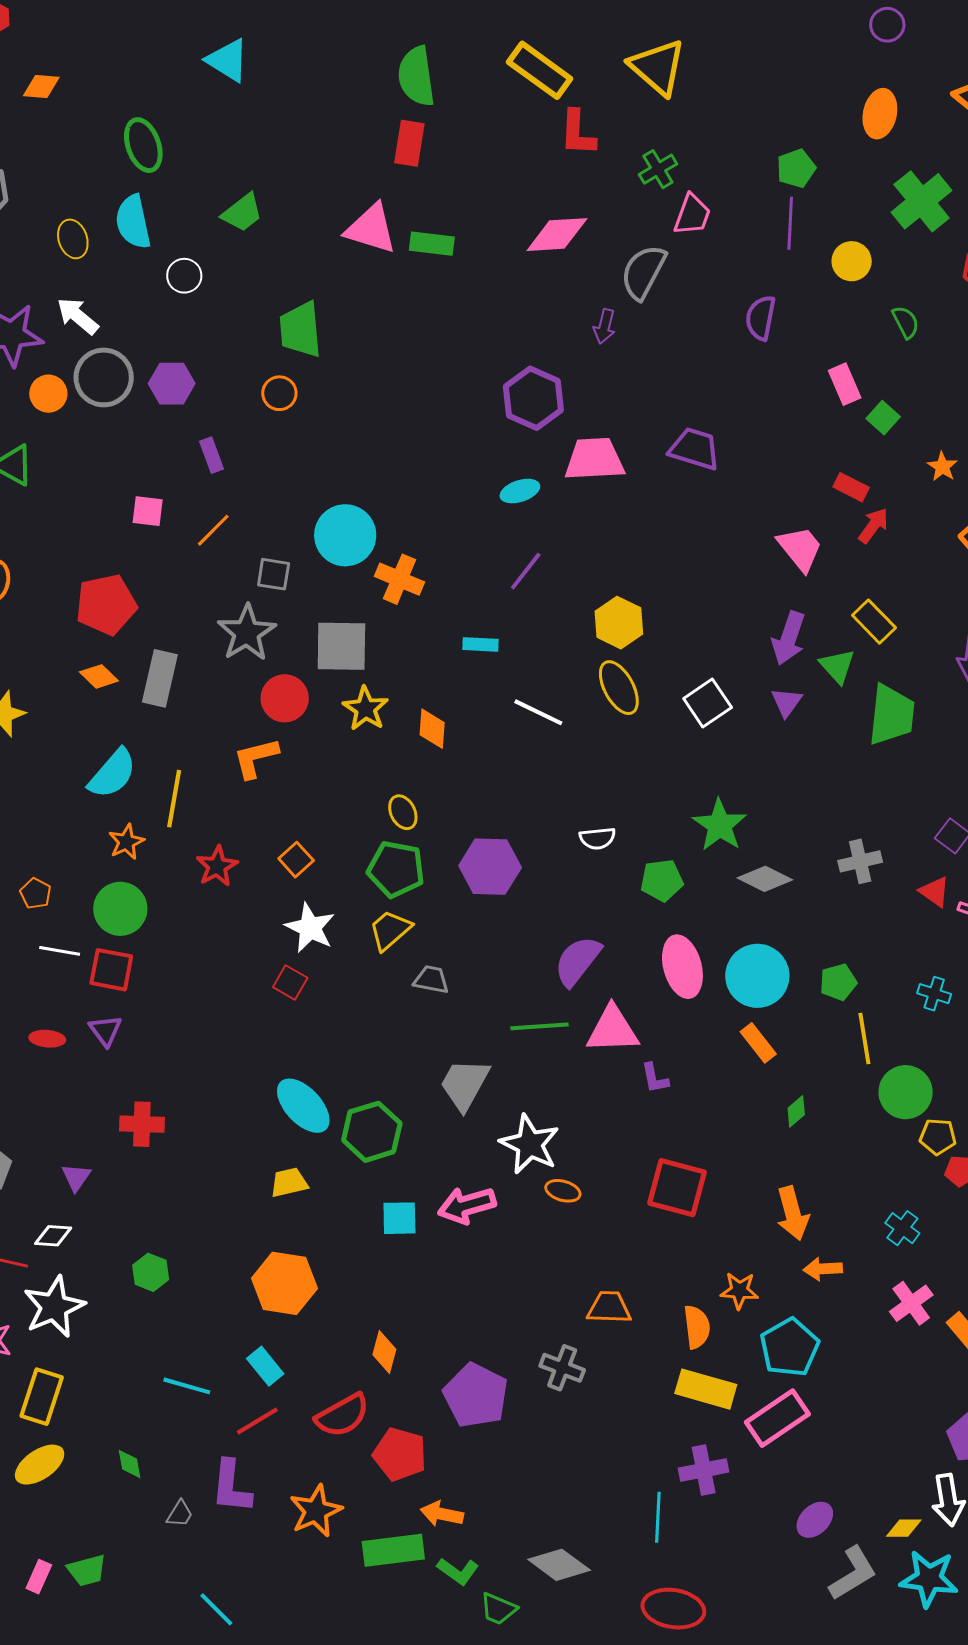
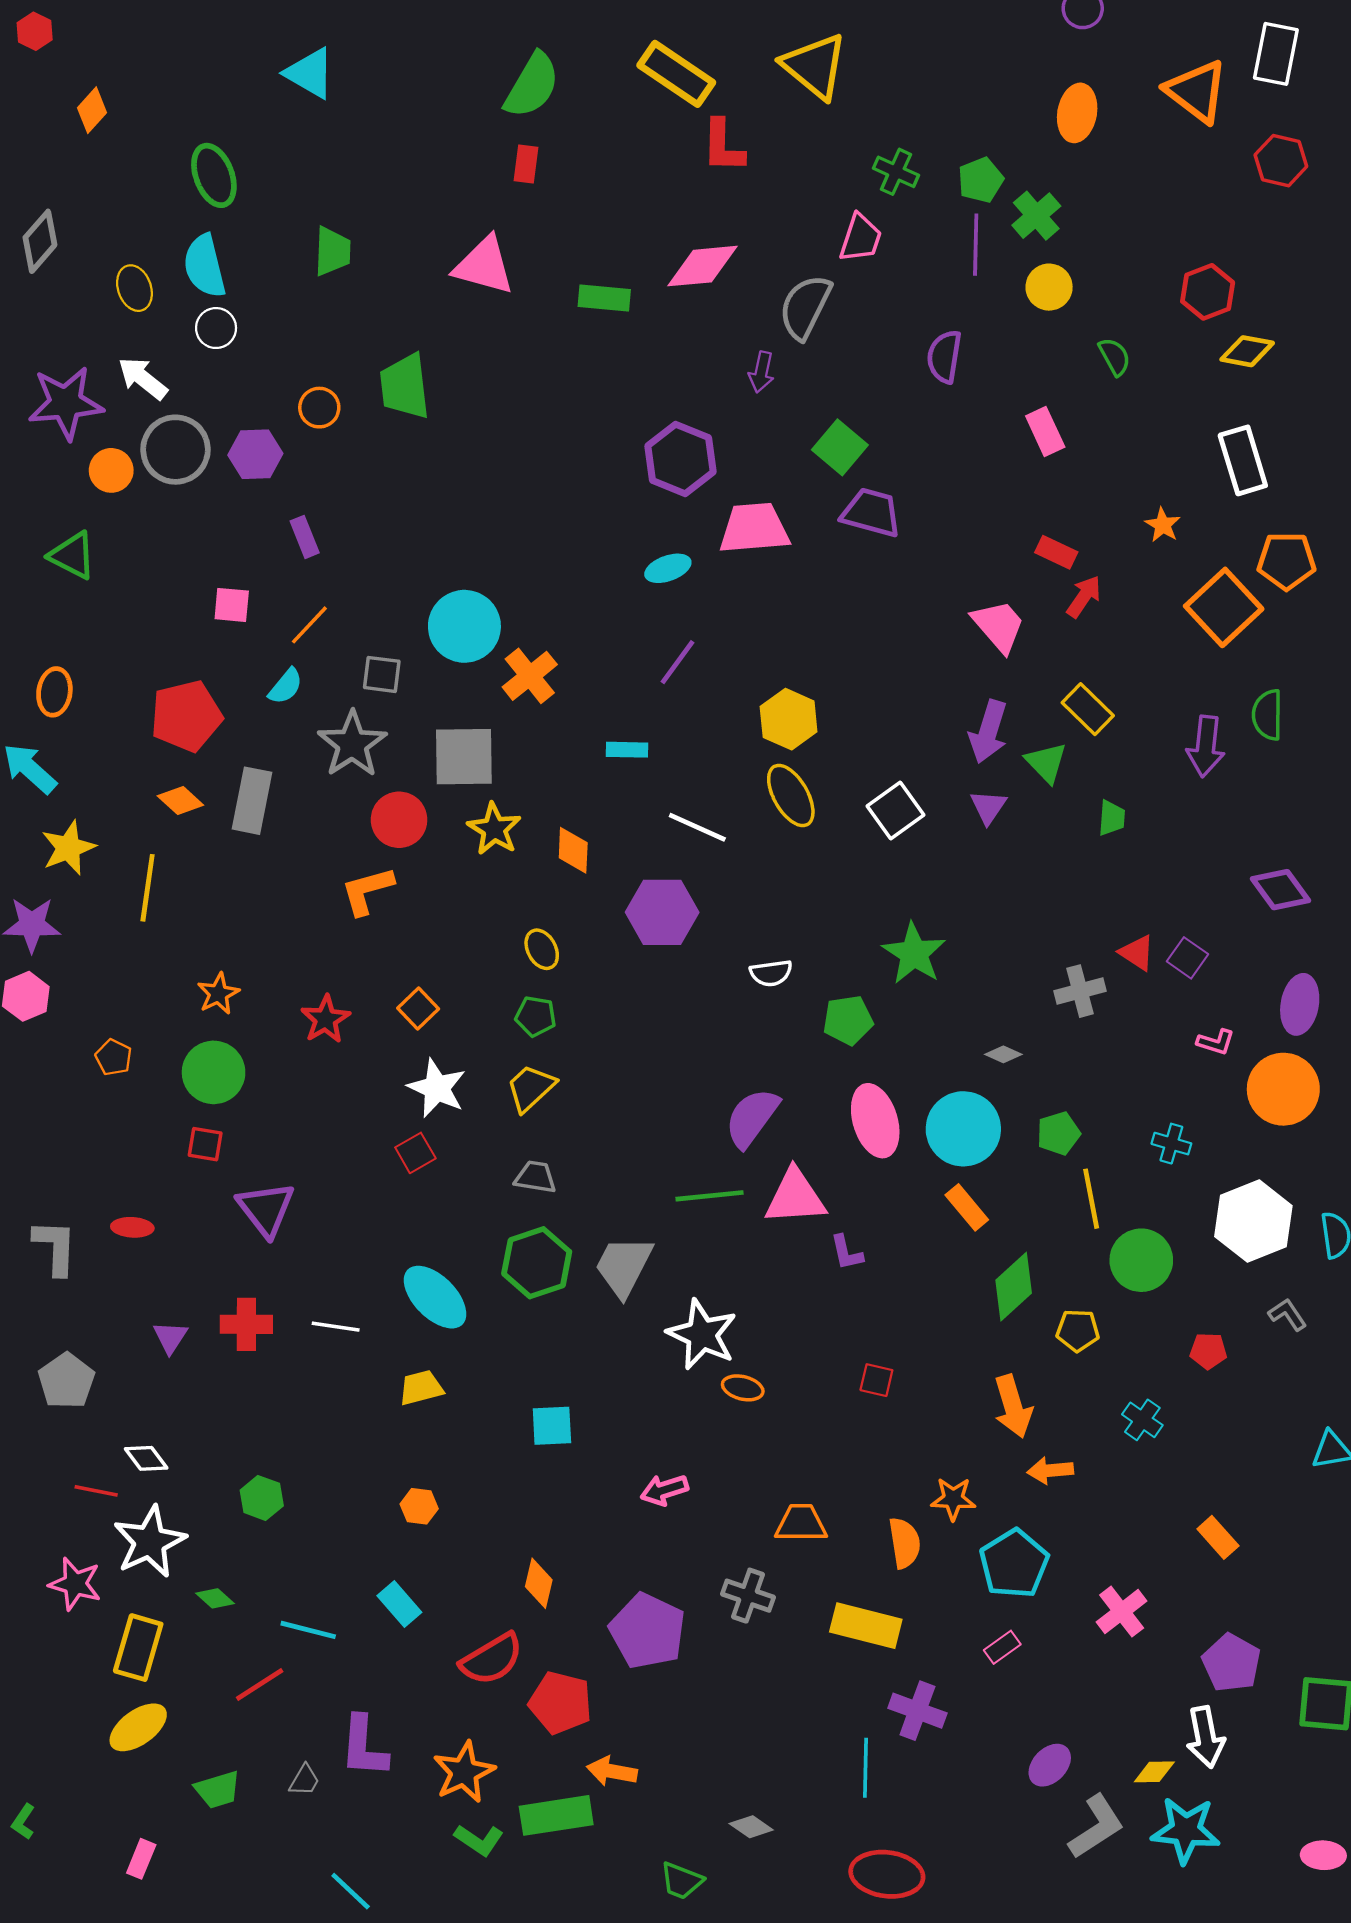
green semicircle: (416, 76) -> (532, 85), turned -140
orange diamond: (41, 86) -> (92, 110), turned -51
red rectangle: (409, 143) -> (526, 164), size x0.7
green cross: (658, 169) -> (896, 172), moved, turned -33
green cross: (922, 201) -> (1036, 216), moved, size x0.7
green trapezoid: (242, 213) -> (332, 251), turned -48
green rectangle: (432, 244) -> (604, 298), moved
white circle: (184, 276) -> (216, 328), moved
orange circle: (279, 393) -> (319, 408), moved
green square: (883, 418) -> (840, 447), moved, size x1.4
orange cross: (400, 579) -> (530, 676), turned 30
green trapezoid: (891, 715) -> (1112, 818), size x0.5
cyan semicircle: (112, 774) -> (286, 686), moved, size x0.6
yellow line: (174, 799) -> (148, 888), moved
purple hexagon: (490, 867) -> (662, 912), moved
green pentagon: (396, 869) -> (536, 1016), size x0.6
gray diamond: (765, 879) -> (1003, 1054), moved, size x0.6
red triangle: (935, 892) -> (1137, 953), moved
white line: (60, 951) -> (336, 1327), moved
red square: (111, 970) -> (205, 1144), size x0.7
gray trapezoid: (431, 980) -> (536, 1177), moved
red square: (290, 982) -> (415, 1153), turned 32
purple triangle: (105, 1031) -> (266, 1209), moved, size x1.5
green diamond: (796, 1111) -> (1014, 1287), size x1.8
green hexagon: (372, 1132) -> (537, 1263), moved
yellow pentagon: (938, 1137) -> (1078, 1330), moved
purple triangle: (76, 1177) -> (170, 1337), moved
red square: (677, 1188) -> (876, 1380), size x0.5
pink arrow: (467, 1205) -> (664, 1490), moved, size x0.7
white diamond: (53, 1236) -> (146, 1458), turned 51
orange hexagon: (284, 1283) -> (419, 1506), size x0.5
pink cross: (911, 1303) -> (1122, 1612), moved
yellow rectangle: (706, 1389) -> (866, 1626), moved
pink rectangle: (777, 1418) -> (1002, 1647), size x0.5
red line: (257, 1421) -> (260, 1685), moved
green diamond: (130, 1464) -> (215, 1598), moved, turned -36
purple cross: (704, 1470) -> (917, 1711), turned 33
gray diamond: (559, 1565) -> (751, 1827), size x0.6
green trapezoid: (87, 1570) -> (218, 1790), moved
green L-shape: (458, 1571) -> (479, 1840), moved

